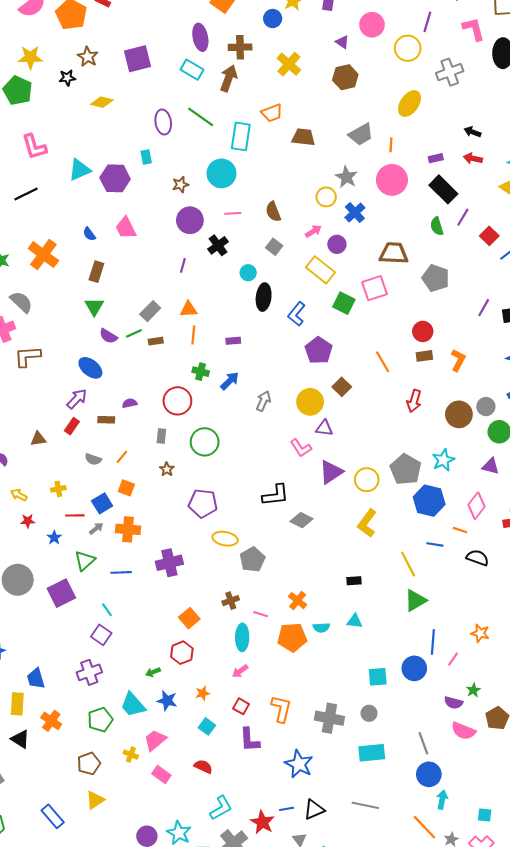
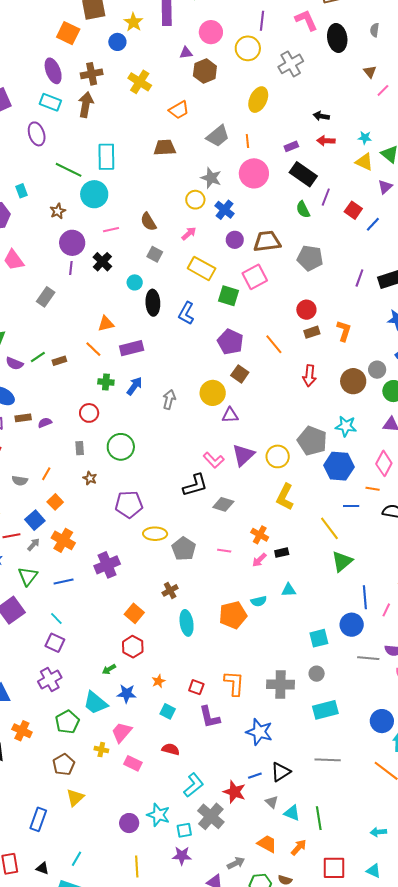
purple triangle: (342, 42) -> (186, 53), turned -32
brown hexagon: (345, 77) -> (205, 71), moved
orange trapezoid: (272, 113) -> (179, 110), moved
green line: (201, 117) -> (69, 170), moved
purple ellipse: (163, 122) -> (37, 134), moved
purple circle: (337, 244) -> (235, 240), moved
purple line: (183, 265) -> (71, 268), moved
orange triangle: (189, 309) -> (106, 324), moved
gray rectangle: (150, 311) -> (46, 297), moved
orange line: (193, 335) -> (93, 349), turned -42
purple rectangle: (233, 341) -> (132, 348), size x1.6
purple pentagon: (319, 350) -> (230, 342), moved
red circle: (177, 401) -> (89, 413), size x0.7
brown rectangle: (106, 420) -> (23, 418), moved
pink L-shape: (301, 448) -> (214, 460), moved
cyan star: (443, 460) -> (346, 426), turned -30
orange square: (126, 488) -> (55, 502), turned 35
orange cross: (128, 529) -> (63, 540), turned 35
orange cross: (298, 601) -> (260, 535), moved
pink line: (261, 614) -> (224, 551), moved
pink arrow: (240, 671) -> (259, 560), moved
gray line: (423, 743) -> (368, 658), moved, turned -55
blue rectangle: (53, 816) -> (38, 819), turned 70

